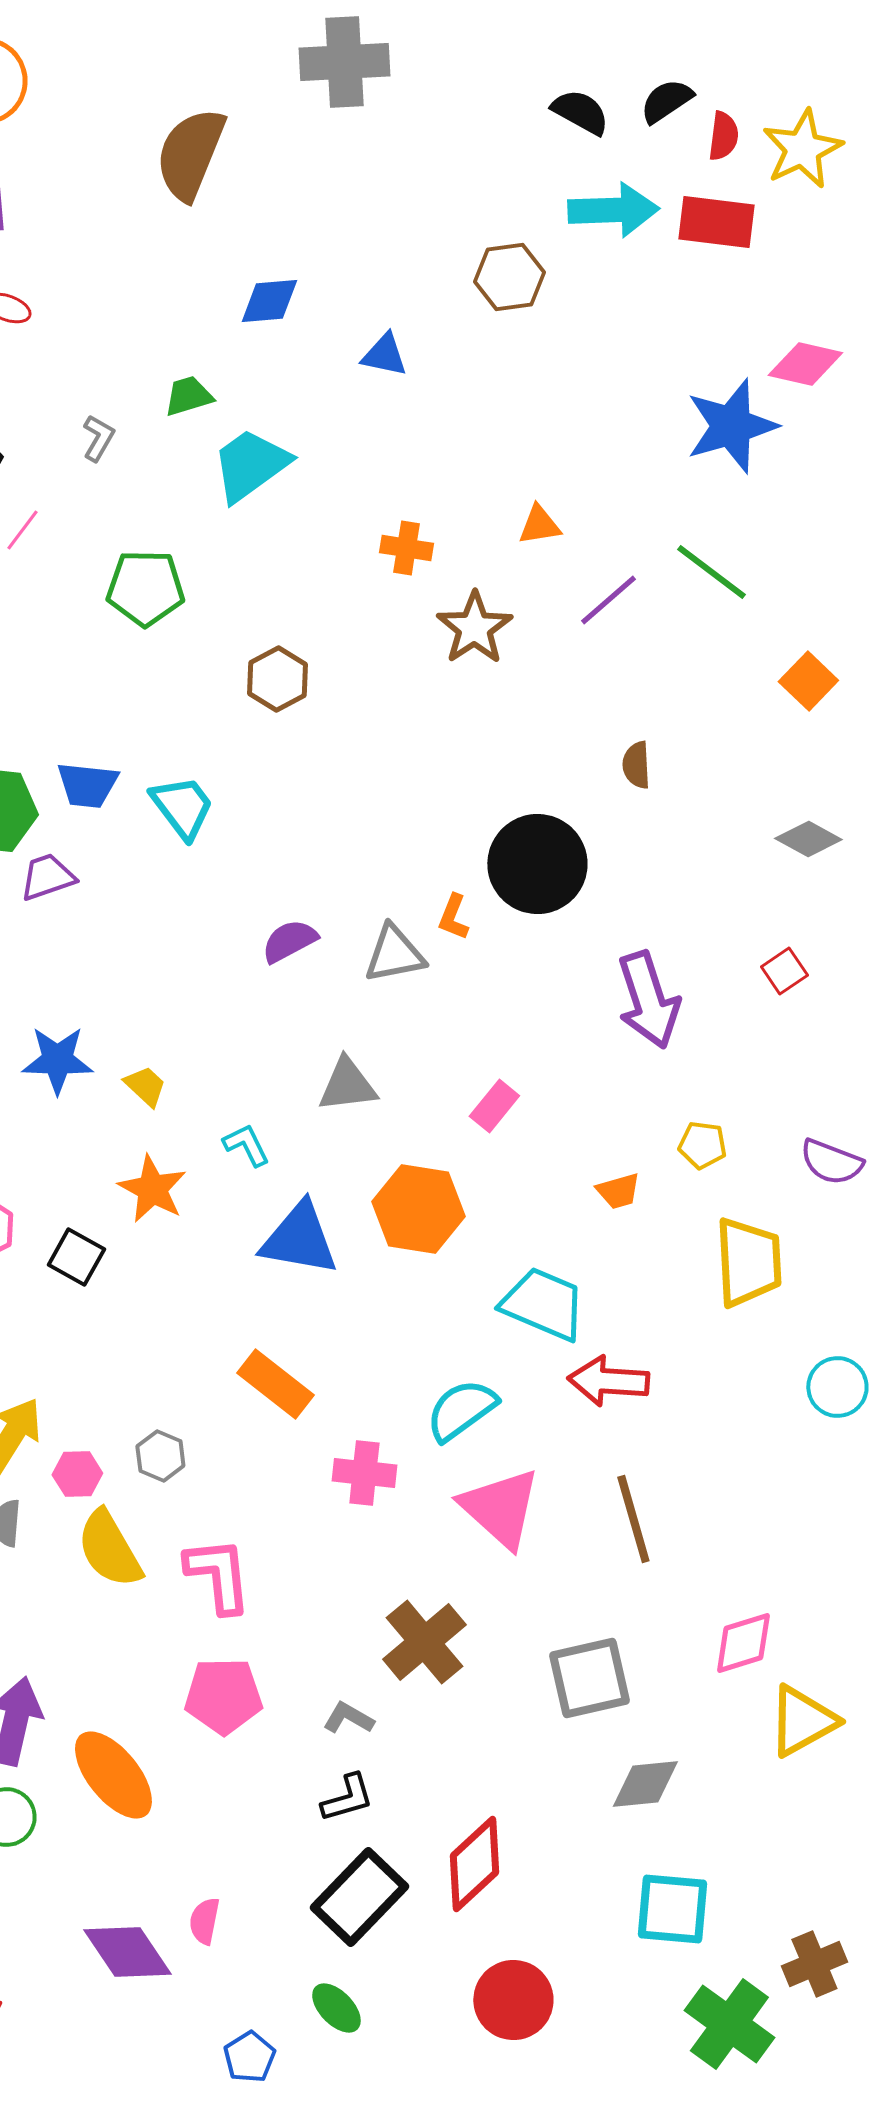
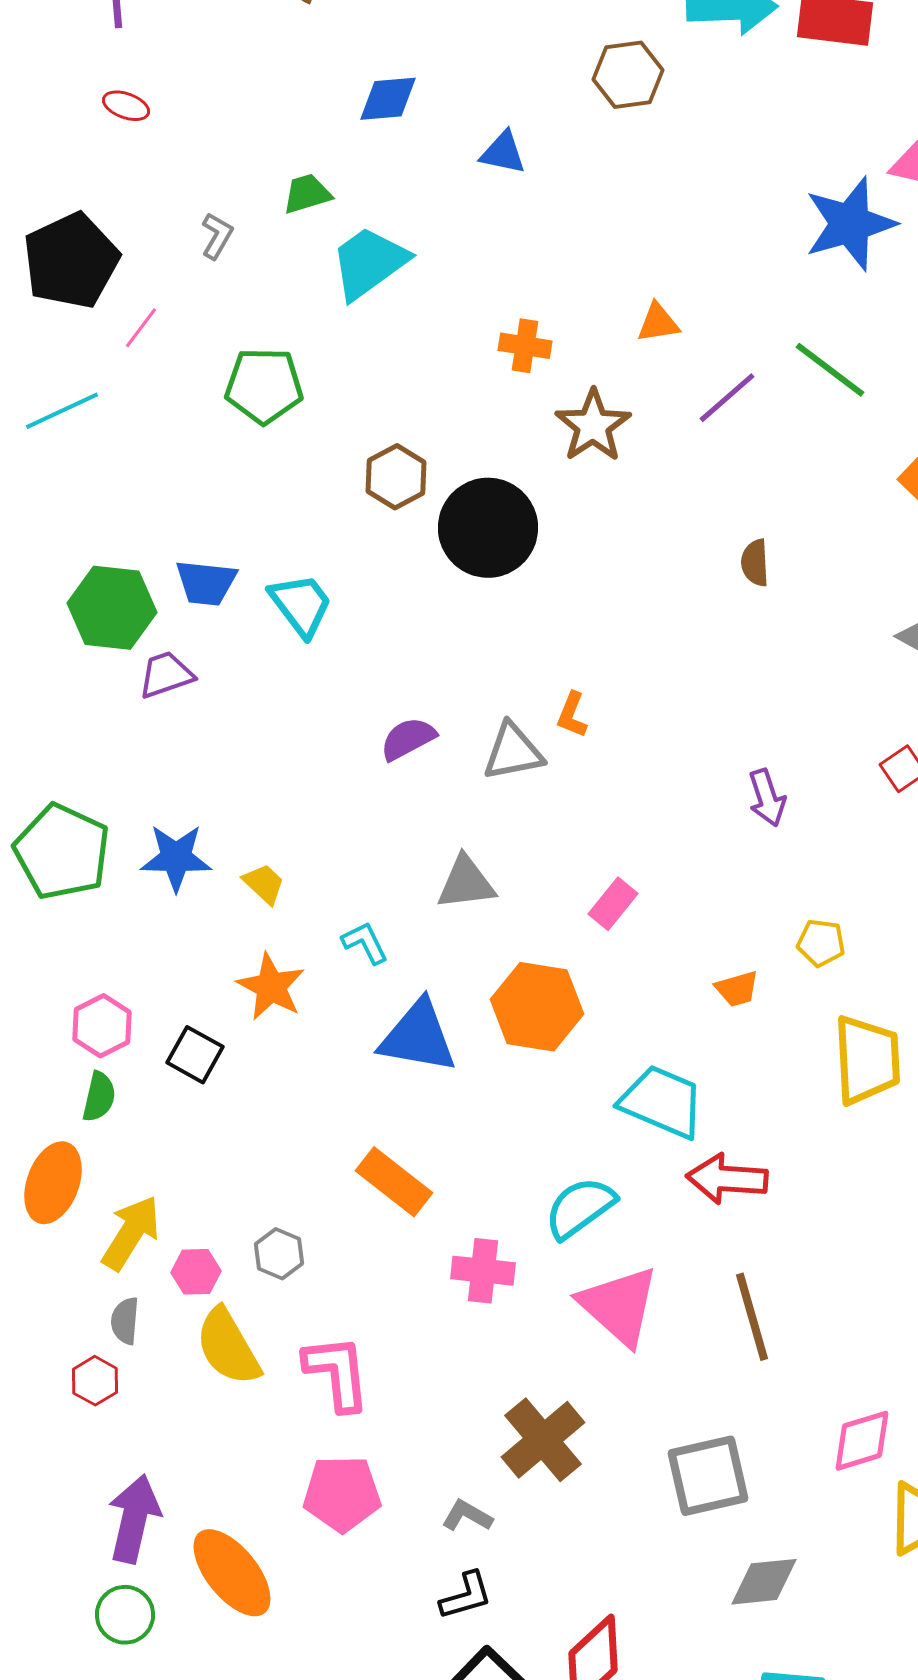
black circle: (537, 864) -> (488, 528), moved
purple arrow: (648, 1000) -> (767, 798), size x0.6

